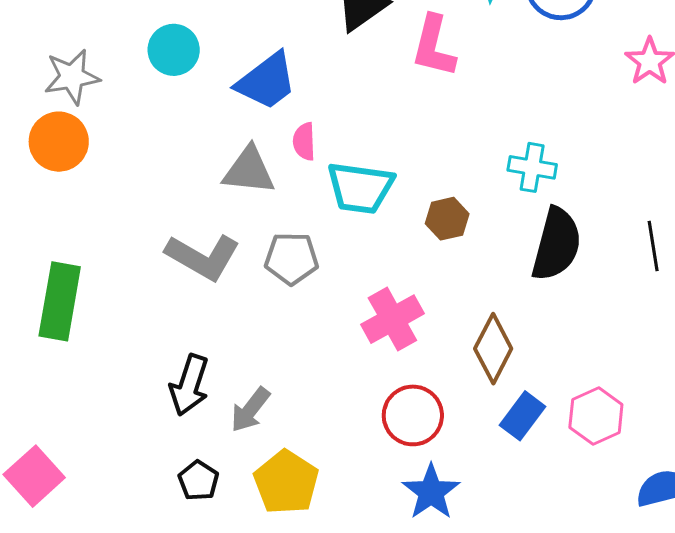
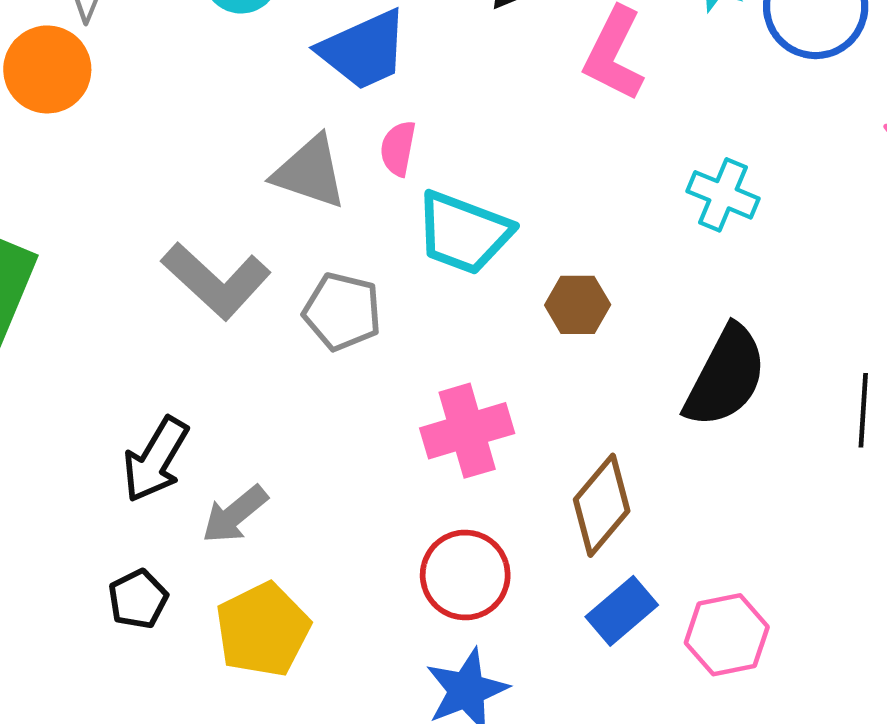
cyan cross: (532, 167) -> (723, 195), moved

